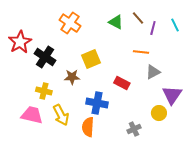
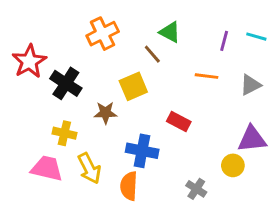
brown line: (138, 18) -> (152, 54), moved
orange cross: (70, 23) -> (103, 34), turned 30
cyan line: (175, 25) -> (256, 37), turned -48
gray triangle: (153, 72) -> (250, 85), moved
purple triangle: (172, 95) -> (252, 139), turned 50
gray cross: (134, 129) -> (196, 189), turned -32

